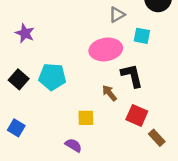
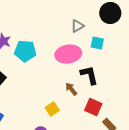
cyan pentagon: (52, 77) -> (25, 51), moved
yellow square: (86, 118) -> (52, 109), turned -32

